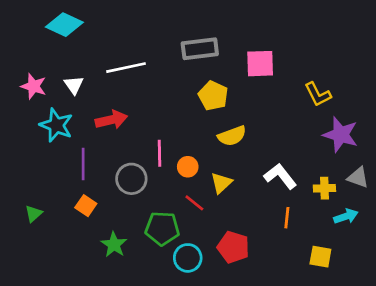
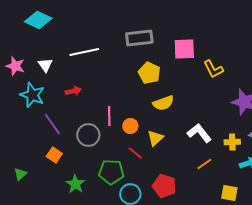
yellow L-shape: (318, 94) -> (213, 69), moved
red arrow: (111, 120) -> (73, 91), size x0.7
purple line: (83, 164) -> (52, 124), turned -35
green triangle: (34, 214) -> (20, 174), moved
orange line: (287, 218) -> (204, 164), turned 49

